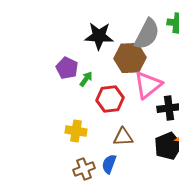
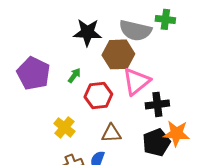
gray semicircle: (147, 34) -> (135, 30), turned 76
purple pentagon: (67, 68) -> (33, 73), moved, size x1.5
yellow cross: (76, 131) -> (64, 127), turned 30

